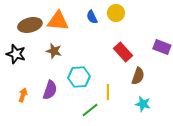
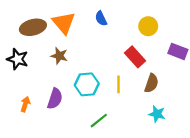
yellow circle: (116, 13) -> (148, 26), moved
orange triangle: (58, 21) -> (64, 23), turned 45
yellow line: (108, 92) -> (119, 84), moved

